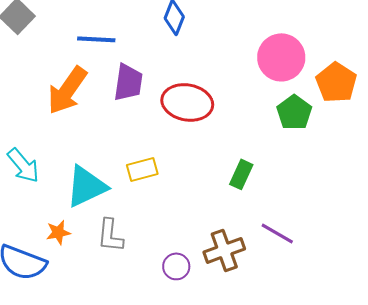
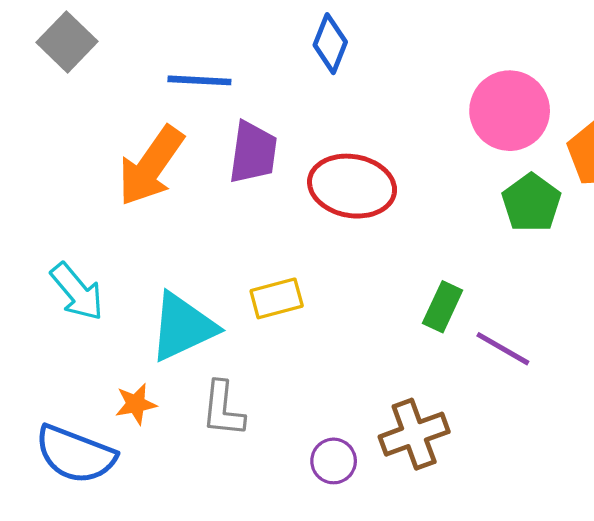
purple line: (277, 233) -> (503, 349), moved

